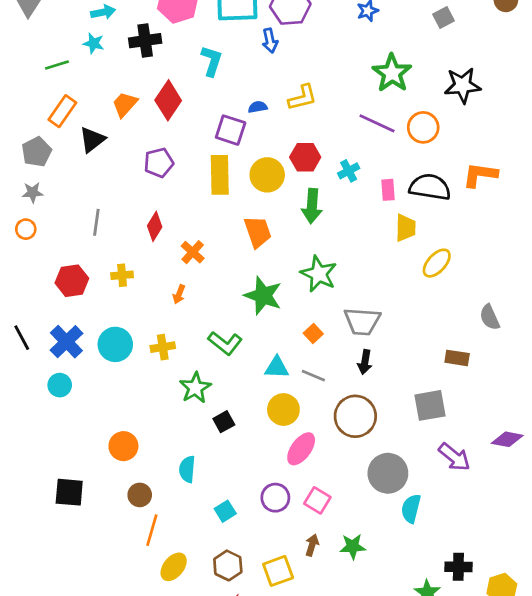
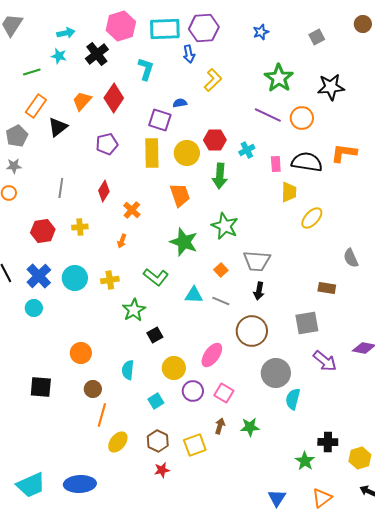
black cross: (145, 41) -> (97, 54), turned -30
yellow L-shape: (302, 98) -> (213, 80), moved, turned -30
yellow circle: (283, 410) -> (174, 368), moved

